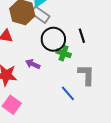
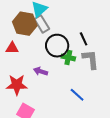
gray rectangle: (40, 15) -> (42, 24), turned 30
gray L-shape: (86, 75) -> (91, 59), moved

